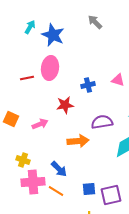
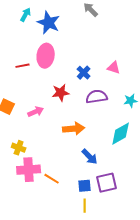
blue cross: (88, 85) -> (84, 73), turned -32
purple semicircle: (102, 122) -> (97, 97), moved
blue arrow: (59, 169) -> (90, 157), moved
blue square: (89, 189) -> (85, 186), moved

